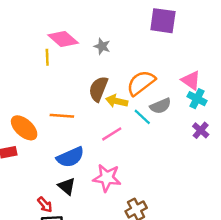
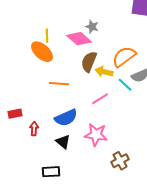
pink diamond: (63, 39) -> (79, 39), moved
orange ellipse: (24, 128) -> (42, 52), moved
red arrow: (45, 205) -> (34, 129), moved, turned -136

